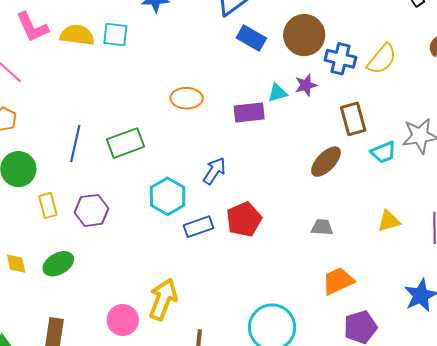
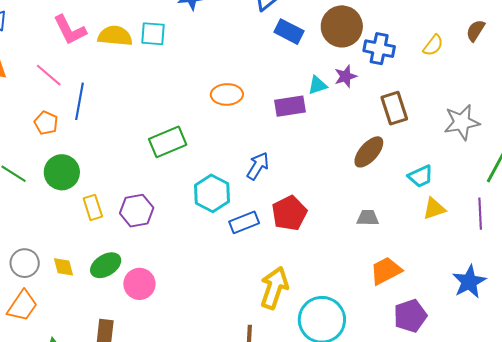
yellow semicircle: (382, 59) -> (433, 45), moved, size x0.7
blue line: (75, 144) -> (79, 101), moved
cyan trapezoid: (383, 152) -> (421, 176), moved
yellow arrow: (163, 299) -> (274, 288), moved
pink circle: (123, 320) -> (139, 284), moved

